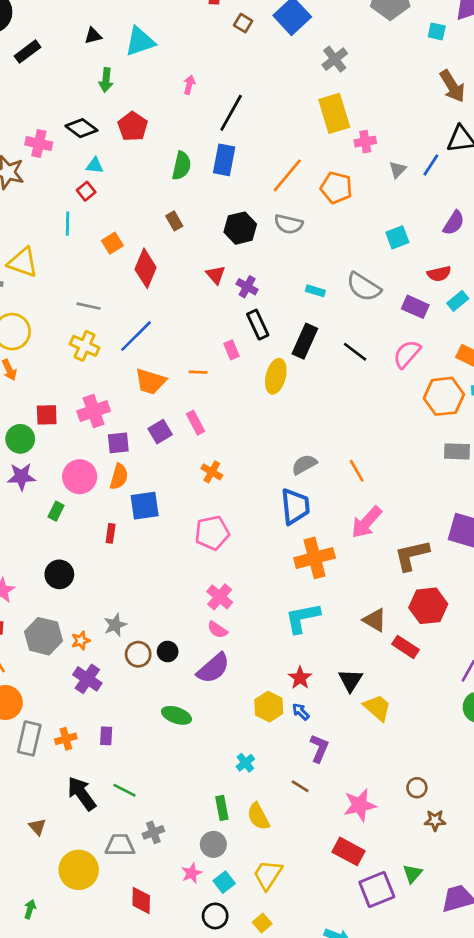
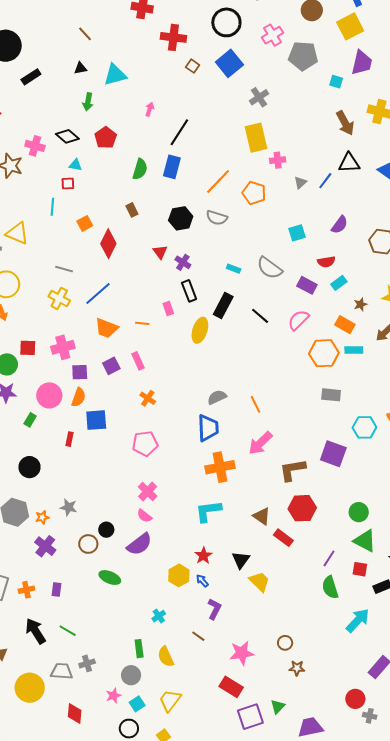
red square: (86, 191) -> (68, 184), turned 32
gray star: (115, 625) -> (69, 507), turned 30
brown circle: (138, 654) -> (88, 544), moved

